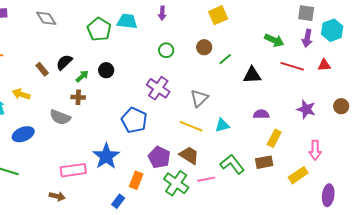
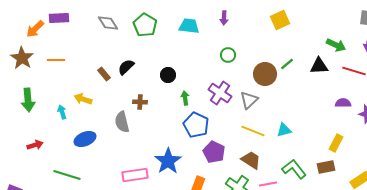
green pentagon: (99, 29) -> (145, 25), moved
brown circle: (204, 47) -> (265, 74), moved, size x1.5
black triangle: (252, 75) -> (319, 66), moved
green arrow: (82, 76) -> (185, 98), moved, turned -56
gray triangle: (199, 98) -> (249, 100), moved
purple semicircle: (261, 114) -> (343, 103), moved
gray semicircle: (60, 117) -> (122, 122), turned 55
purple pentagon: (159, 157) -> (214, 152), moved

